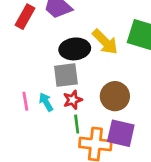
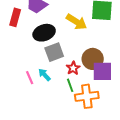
black ellipse: (75, 49) -> (44, 33), moved
red star: (73, 100) -> (73, 68), moved
purple square: (121, 133) -> (102, 71), moved

